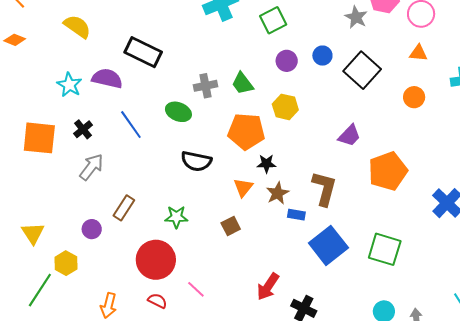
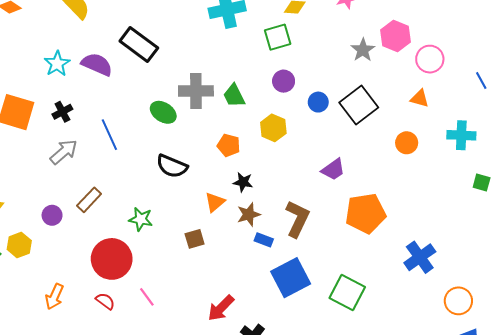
blue circle: (322, 56) -> (318, 102), moved
gray cross: (206, 86) -> (196, 91), size x1.4
blue line: (131, 125) -> (109, 135), moved
orange pentagon: (246, 131) -> (229, 145), size x0.6

